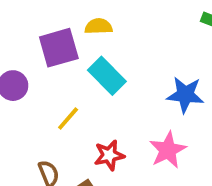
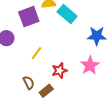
cyan rectangle: (107, 76) -> (67, 14), moved

